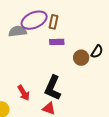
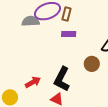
brown circle: (81, 58) -> (92, 64), moved
red arrow: (24, 93) -> (33, 82), turned -91

